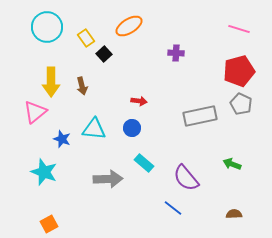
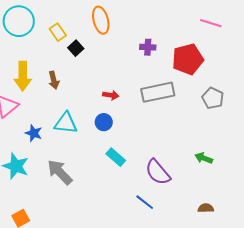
orange ellipse: (129, 26) -> (101, 20), turned -72
red pentagon: (239, 71) -> (188, 59), moved
gray rectangle: (200, 116) -> (158, 92), moved
gray arrow: (108, 179) -> (60, 172), moved, turned -132

